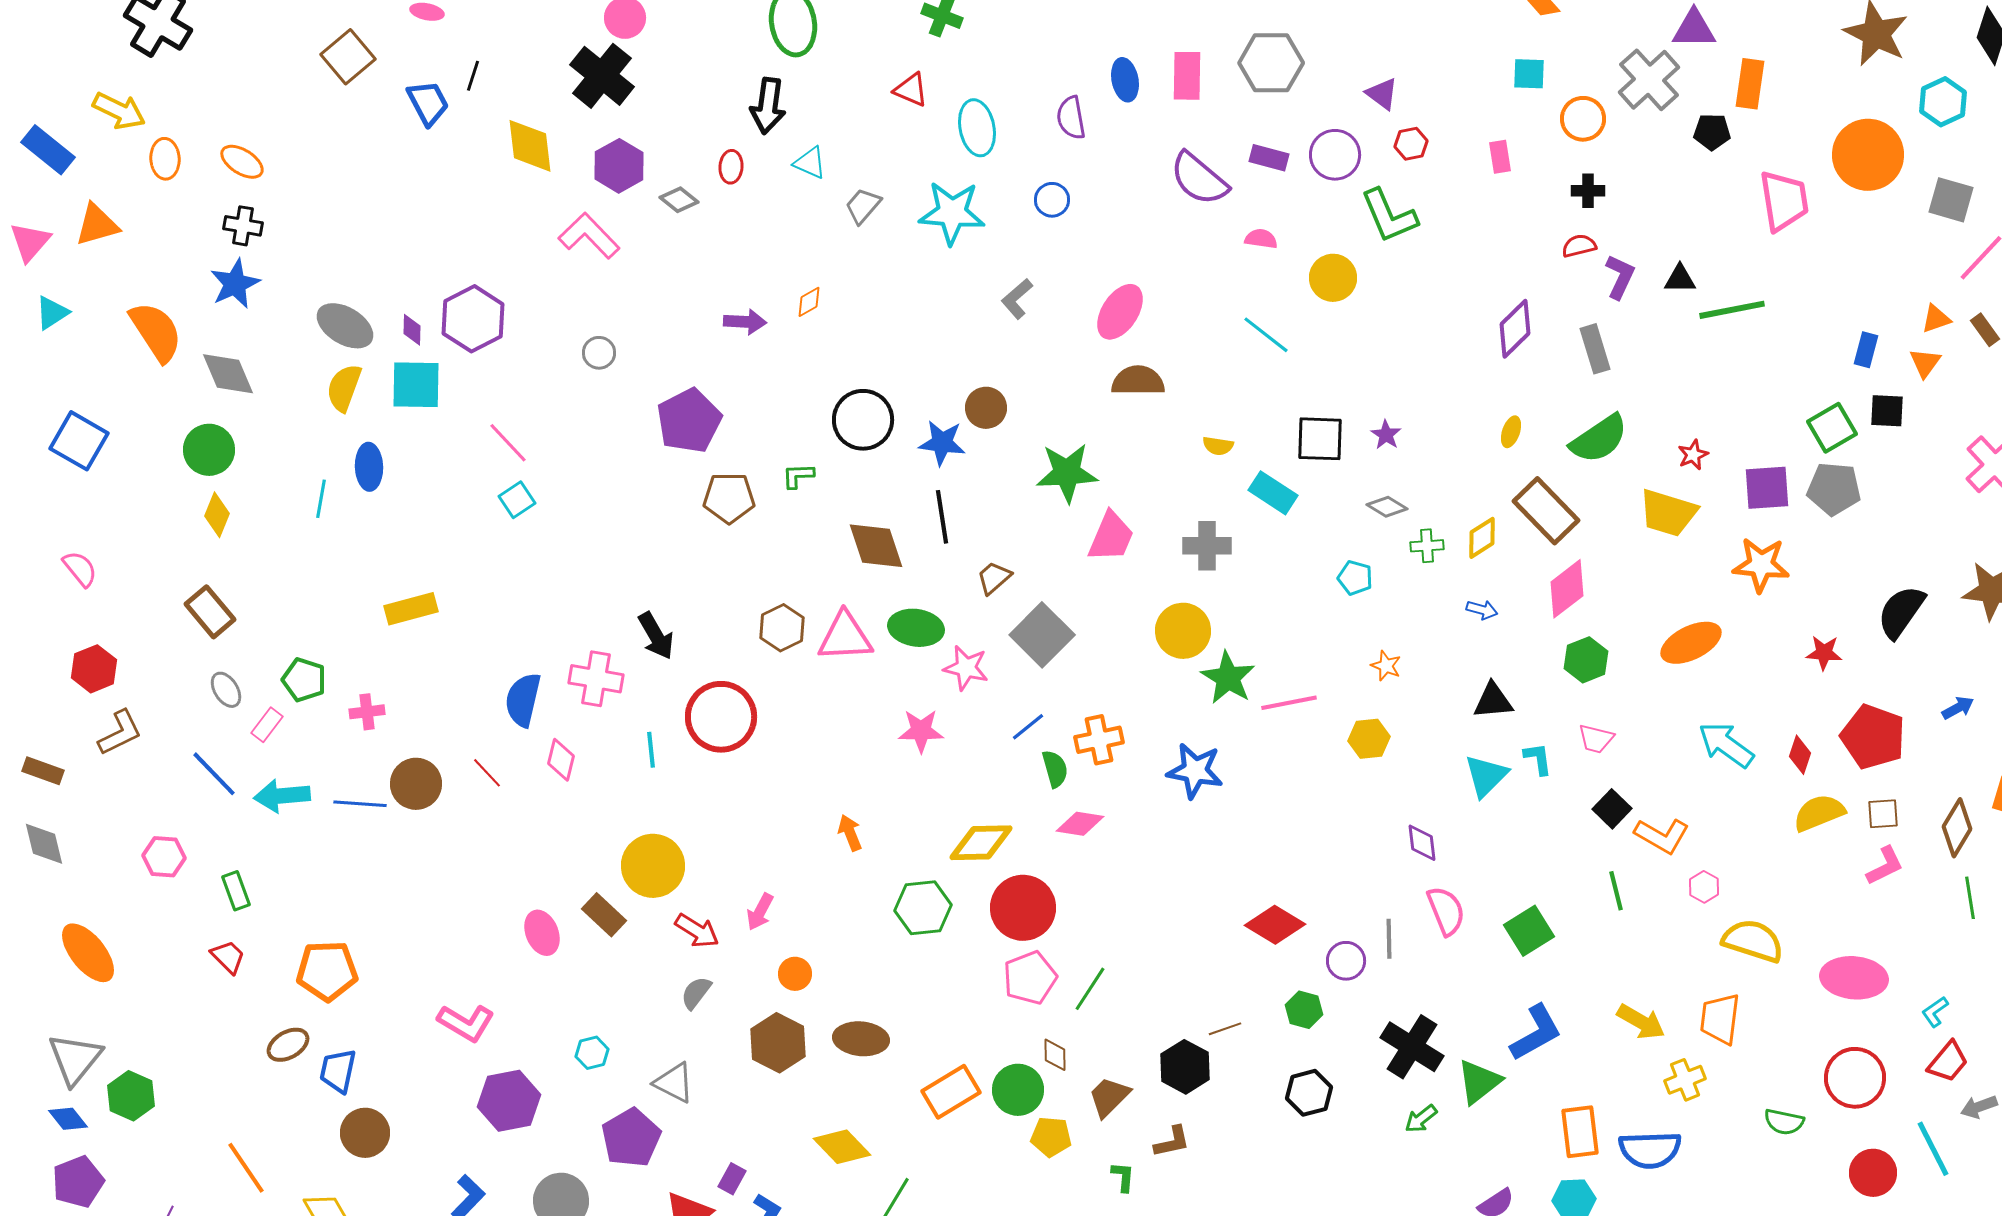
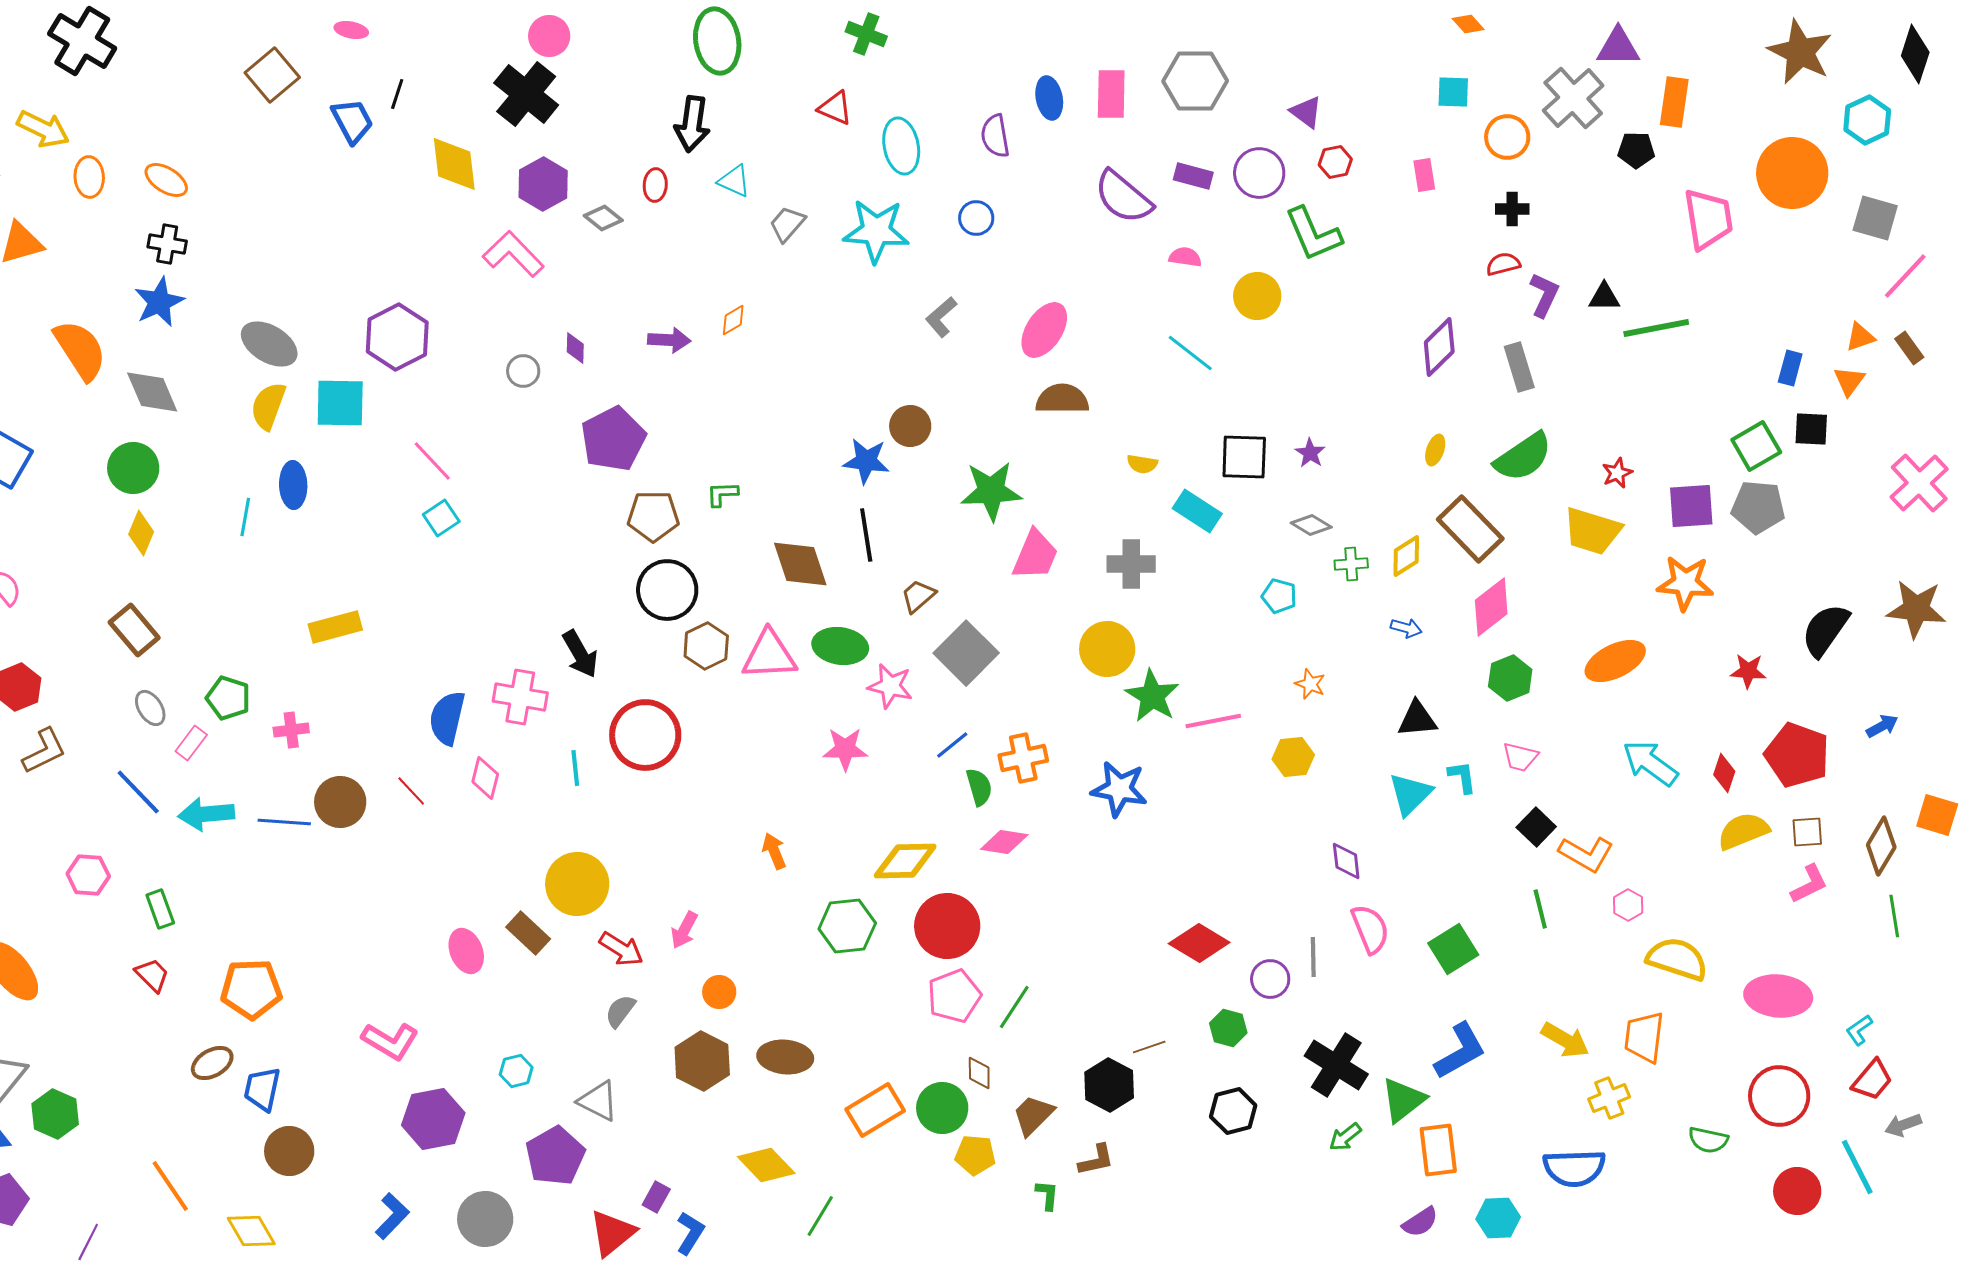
purple diamond: (412, 330) -> (575, 348), moved
black circle: (863, 420) -> (667, 590), moved
orange rectangle: (1580, 1132) -> (1438, 1150), moved

